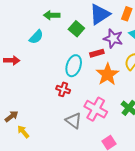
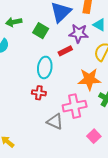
orange star: (107, 74) -> (89, 79), moved, turned -30
pink cross: (96, 109) -> (75, 106), turned -30

